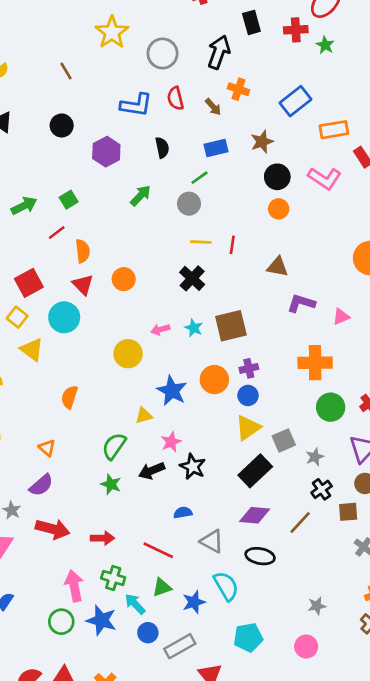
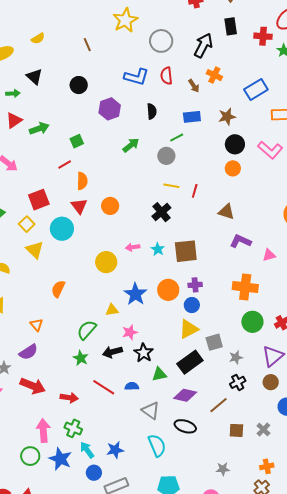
green arrow: (24, 206) -> (39, 128), moved
brown square: (348, 512) -> (236, 430), moved
red line: (158, 550) -> (104, 387), moved
green triangle: (162, 587) -> (159, 374), moved
blue star: (194, 602) -> (115, 450), moved

